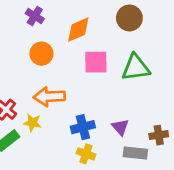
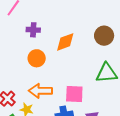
purple cross: (35, 16) -> (33, 30), turned -32
pink square: (96, 62) -> (74, 94), moved

